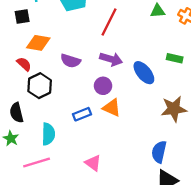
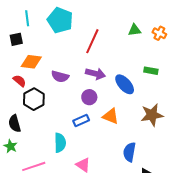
orange triangle: (112, 108) -> (111, 116), moved
blue rectangle: (82, 114) -> (81, 121), moved
cyan semicircle: (48, 134) -> (60, 143), moved
blue semicircle: (159, 152) -> (129, 152), moved

